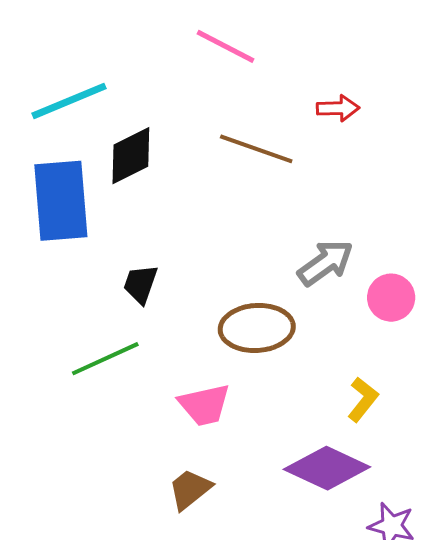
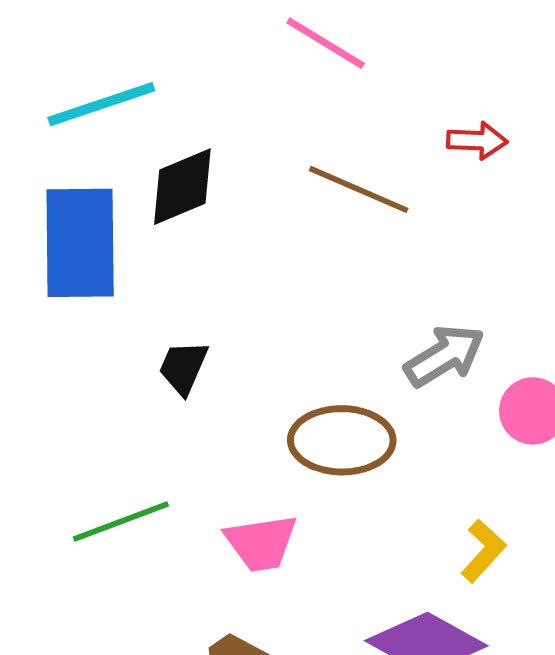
green line: (105, 359) -> (121, 521), moved

